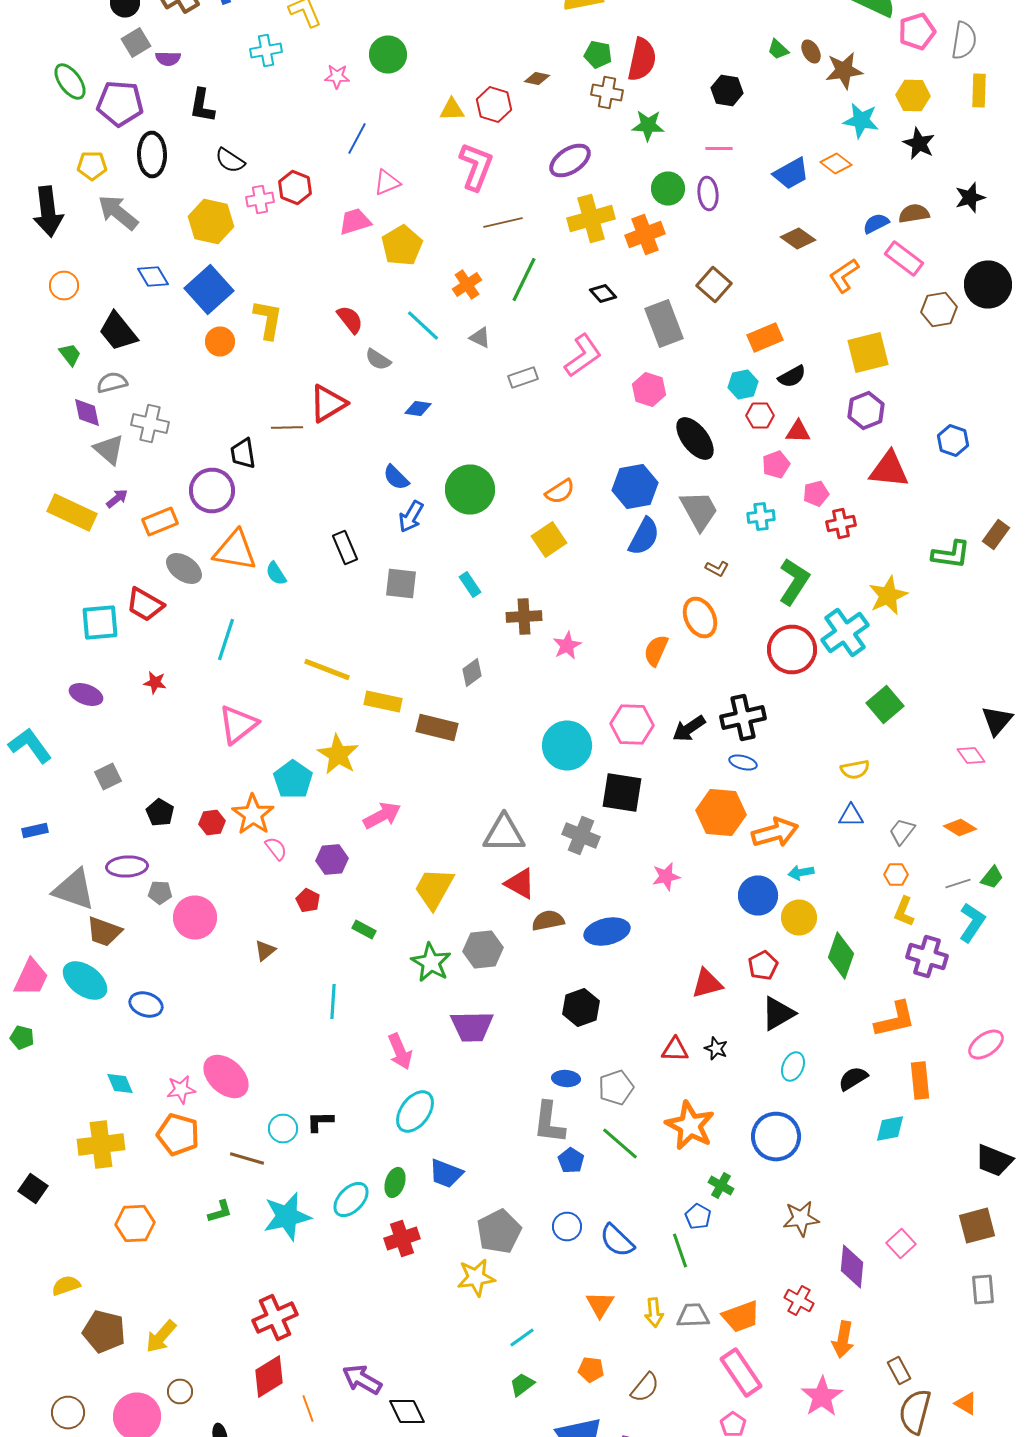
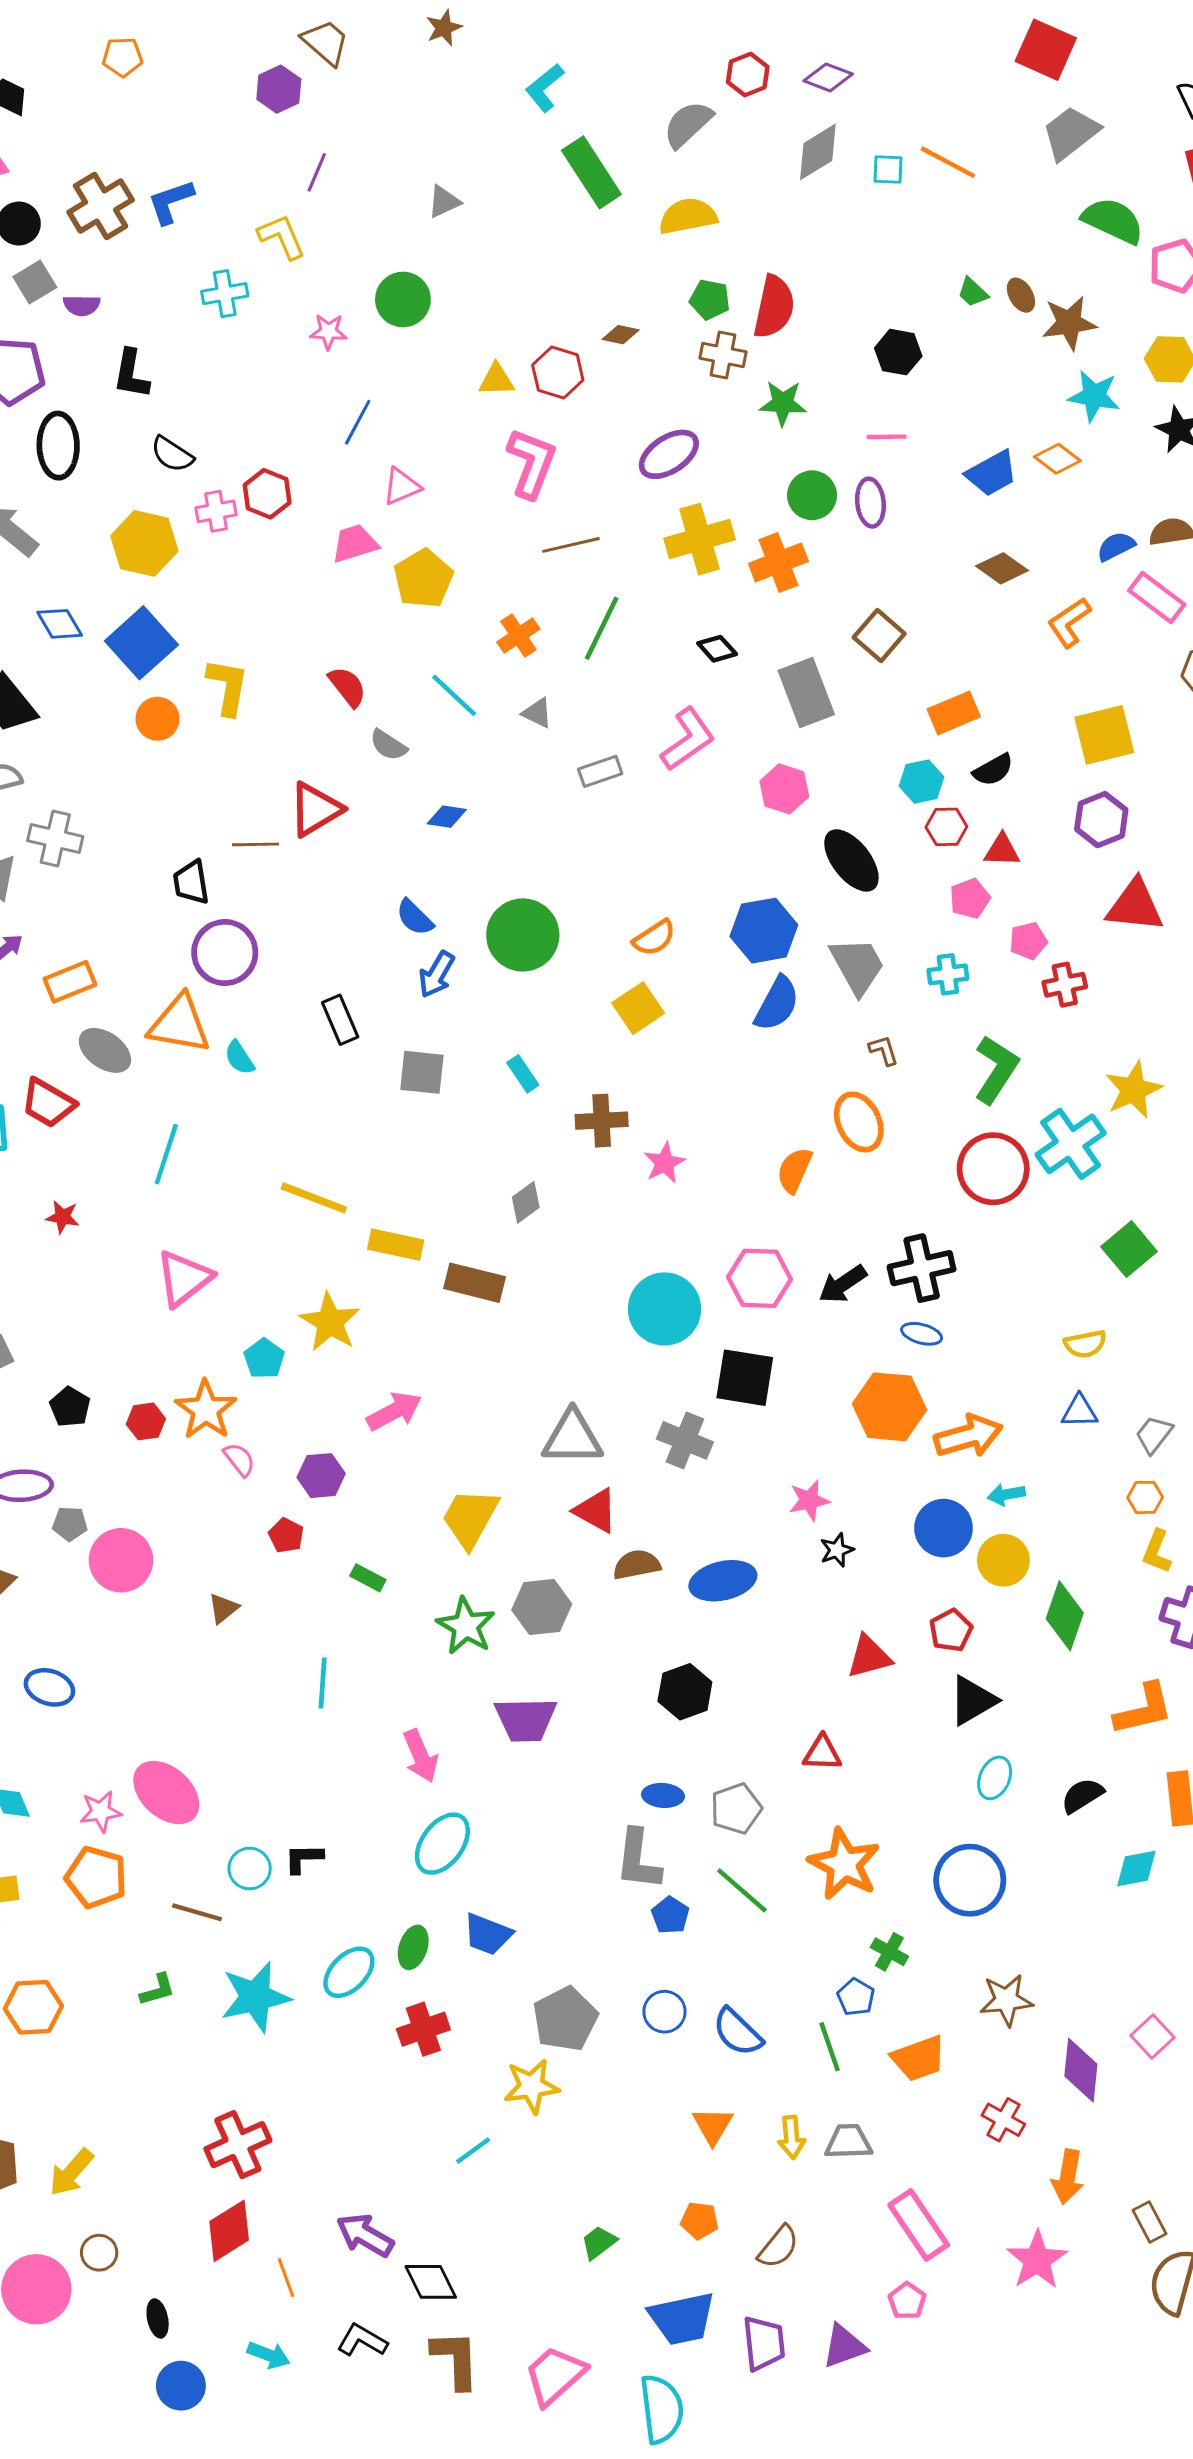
purple circle: (212, 490) -> (225, 953), moved
brown L-shape: (717, 568) -> (884, 1050), turned -135
cyan pentagon: (293, 780) -> (264, 1359), size x0.7
black star: (716, 1048) -> (837, 1550), moved, turned 30
orange trapezoid: (741, 1316) -> (919, 2058), moved
cyan line: (522, 1338) -> (473, 2150), moved

